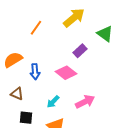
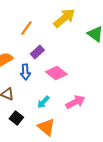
purple rectangle: (80, 51) -> (37, 52), moved
black square: (26, 118) -> (16, 118), turned 32

